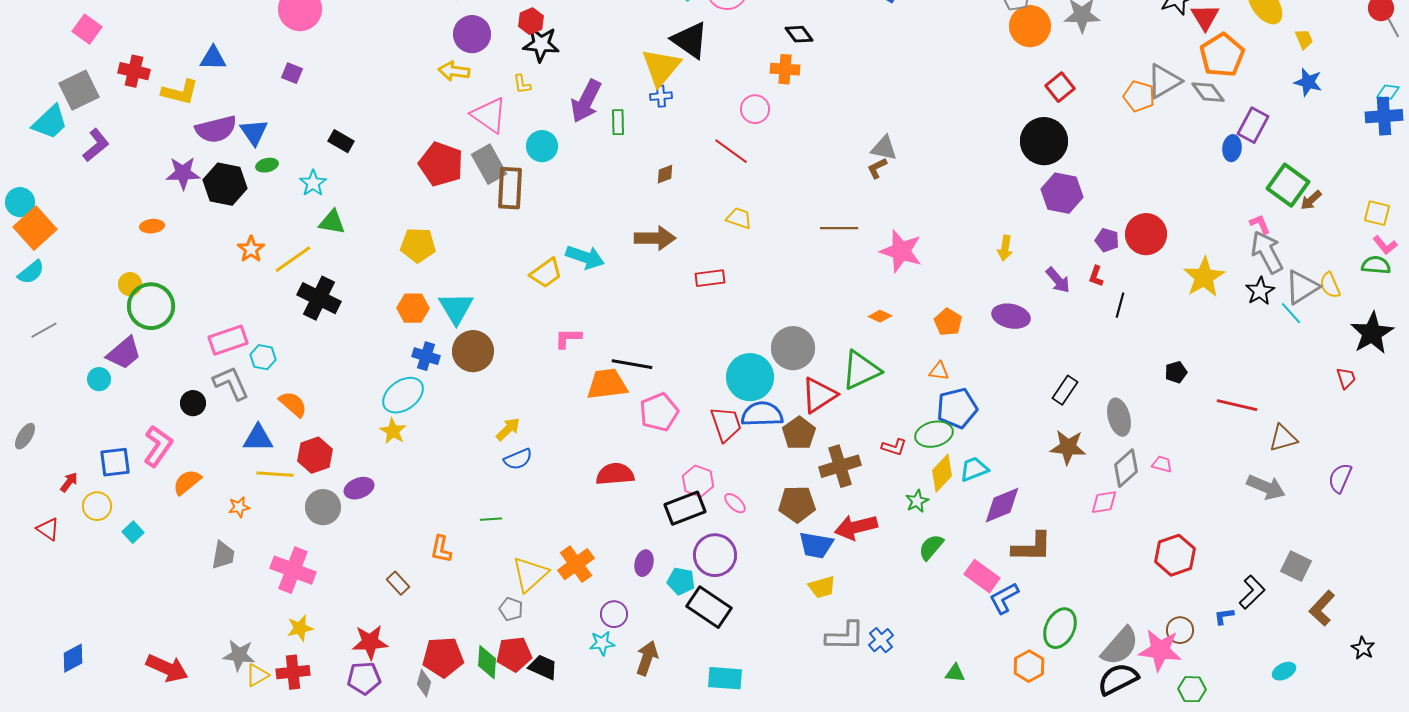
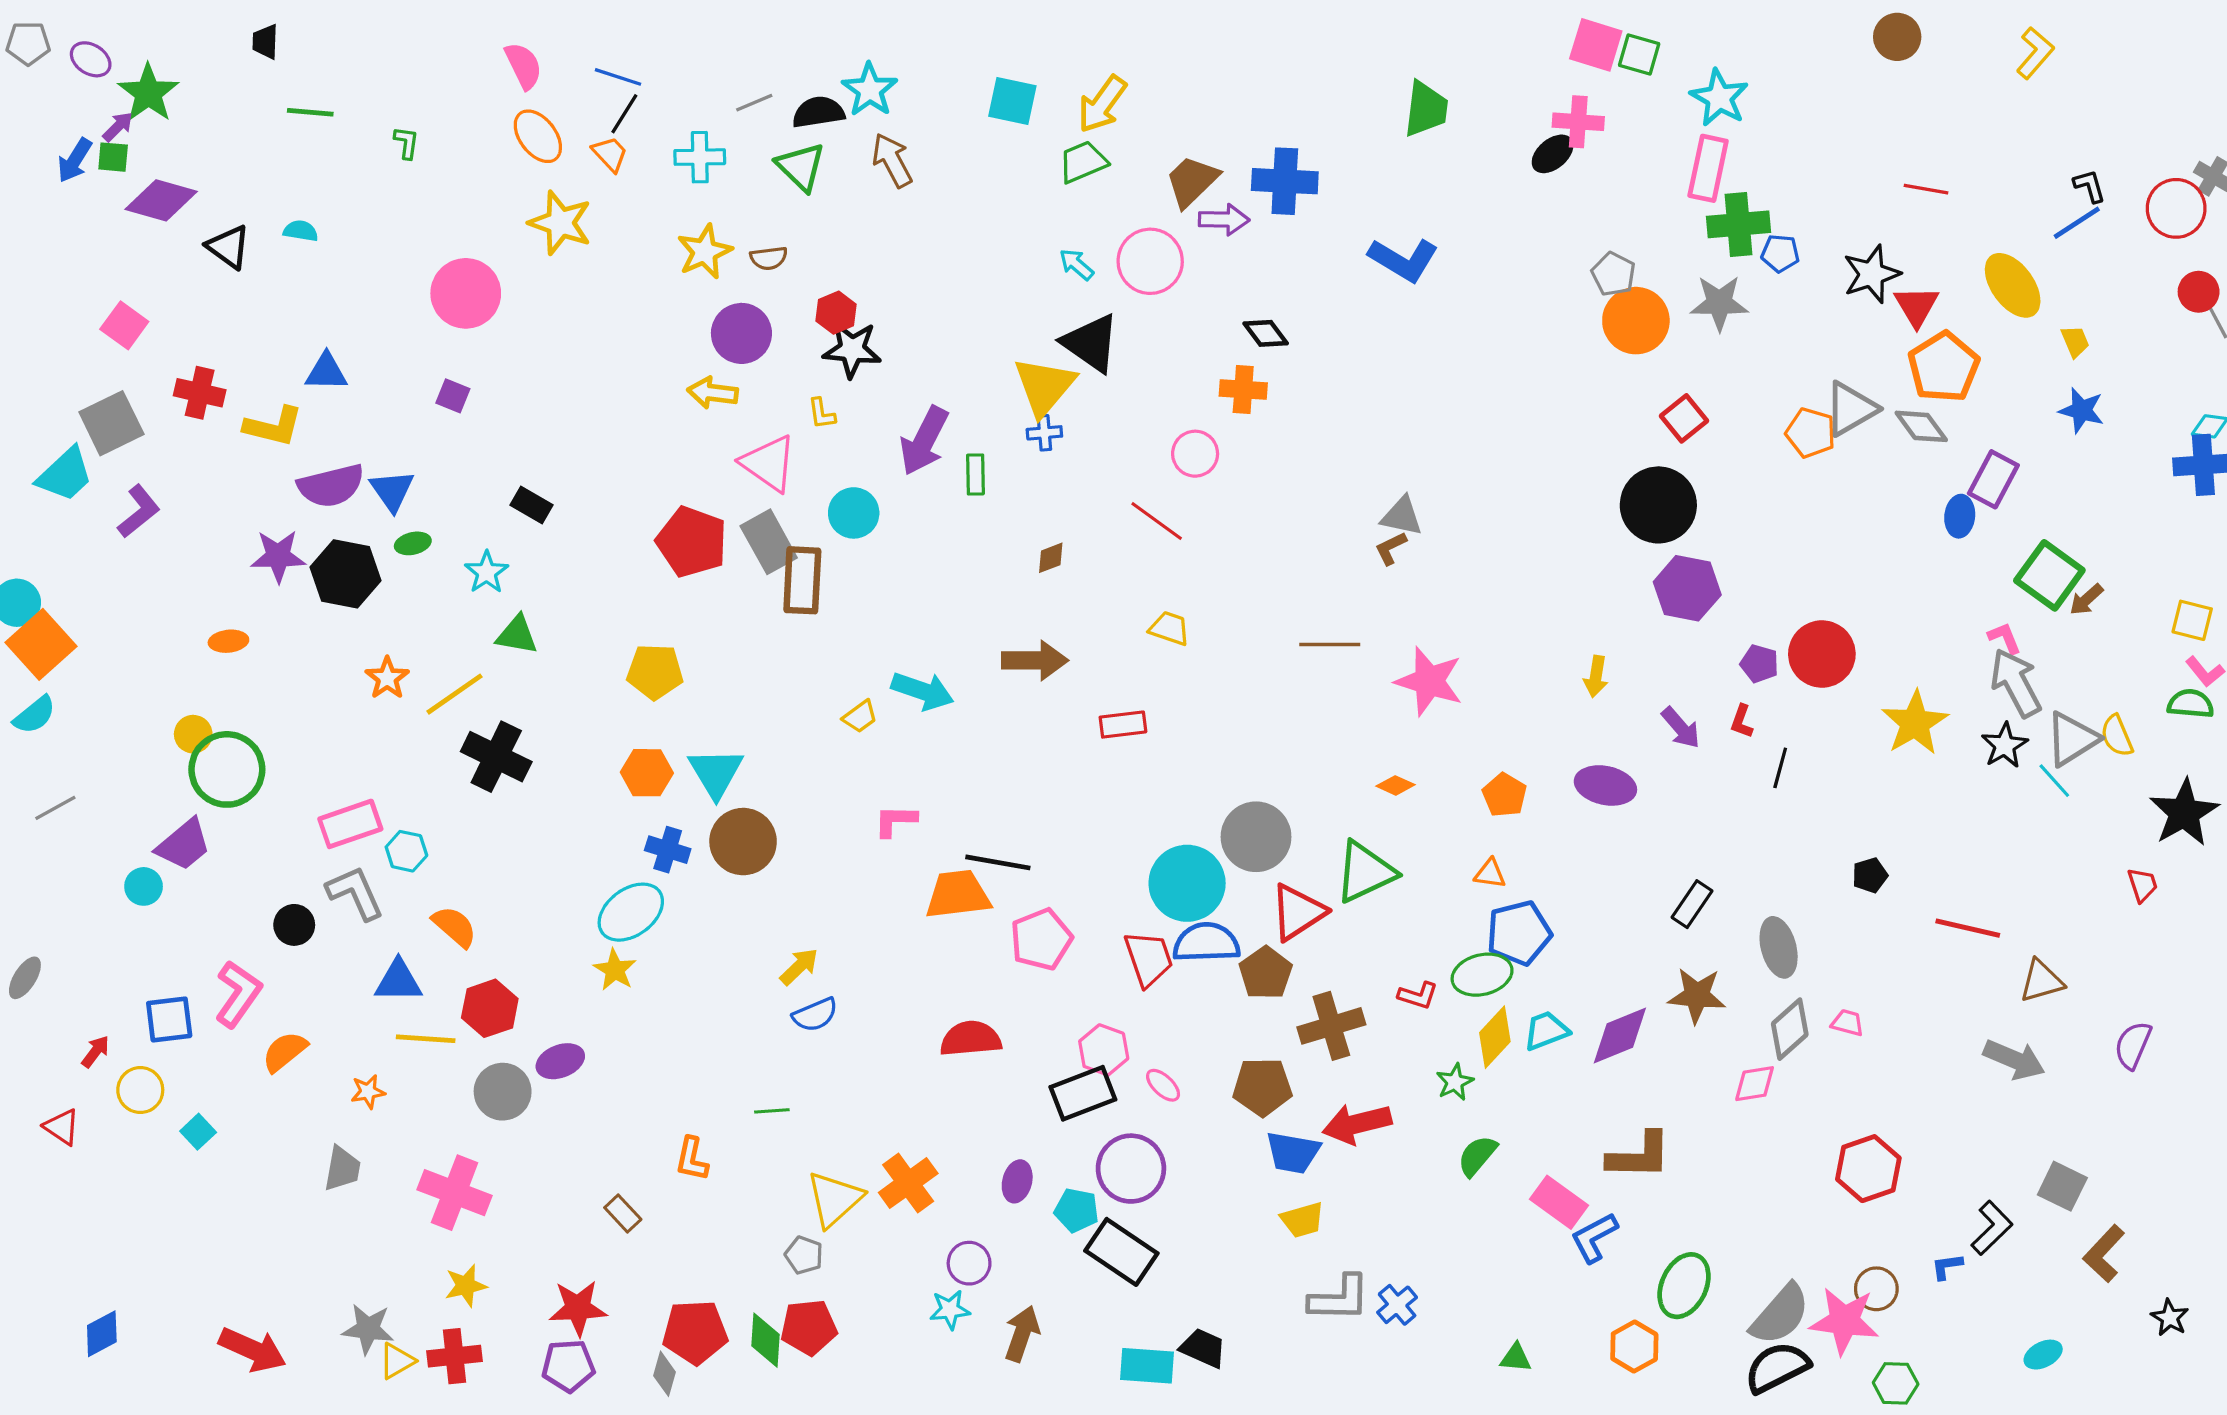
yellow trapezoid: (546, 273) -> (860, 717), size x0.7
purple diamond: (1002, 505) -> (1620, 1036), moved
black trapezoid: (543, 667) -> (1203, 1348), moved

